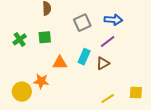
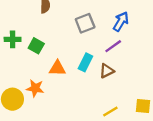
blue arrow: (113, 20) -> (121, 21), turned -66
green square: (45, 37) -> (36, 46), moved, turned 32
green cross: (20, 39) -> (13, 39), turned 32

